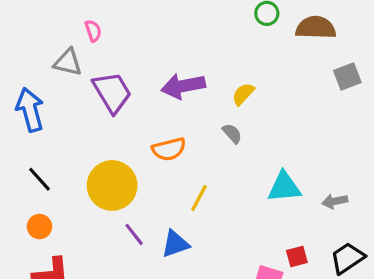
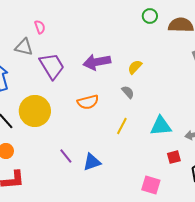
yellow circle: (112, 185) -> (35, 111), moved
yellow line: (199, 198) -> (122, 126), moved
red square: (297, 257) -> (174, 157), moved

